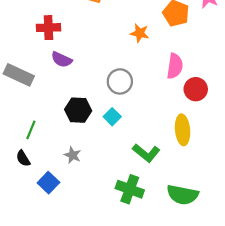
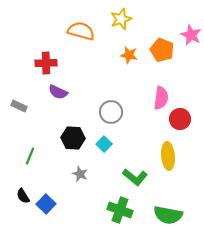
orange star: (140, 33) -> (129, 55), moved
gray rectangle: (19, 75) -> (19, 106), size x0.6
gray star: (73, 155) -> (80, 174), moved
black semicircle: (23, 158) -> (23, 196), moved

